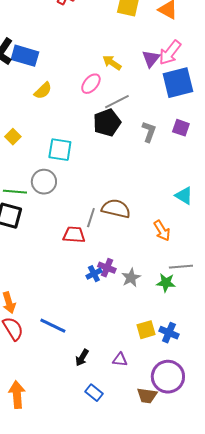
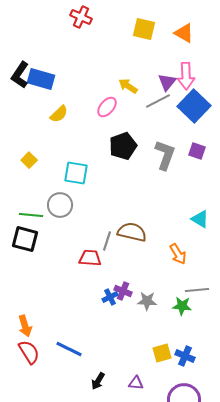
pink arrow: (170, 53) -> (186, 76), turned -40
blue square: (178, 83) -> (194, 106), turned -32
gray line: (117, 102) -> (158, 101), moved
gray L-shape: (149, 132) -> (165, 155), size x1.4
gray star: (131, 278) -> (147, 301), turned 30

